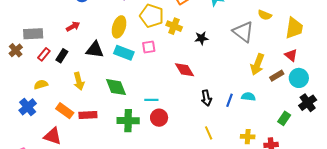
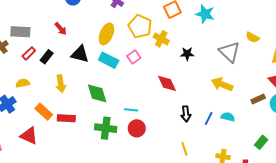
red arrow: (73, 26) -> (61, 29), turned 72
pink square: (149, 47) -> (134, 57), turned -32
yellow arrow: (257, 64) -> (222, 84), moved, turned 85

